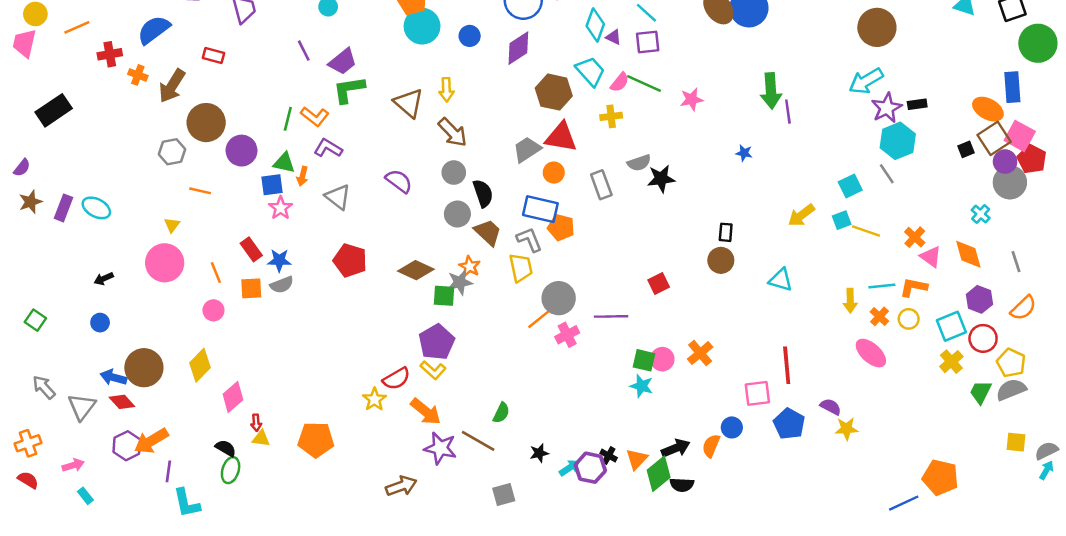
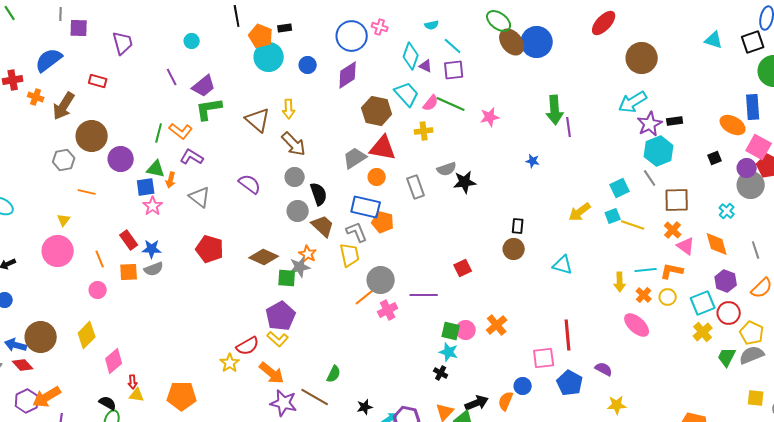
brown square: (994, 138) -> (677, 200), moved, turned 32
yellow star: (846, 429) -> (617, 405), moved
black cross: (609, 456) -> (441, 373), moved

